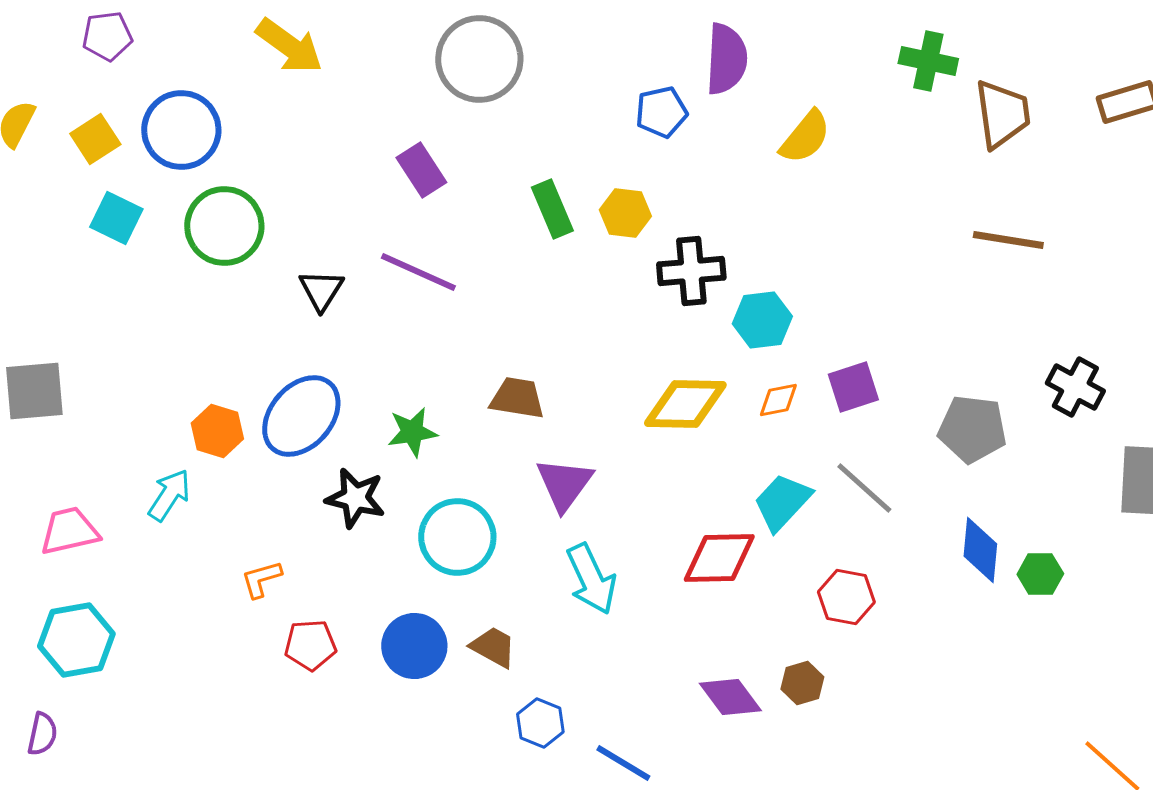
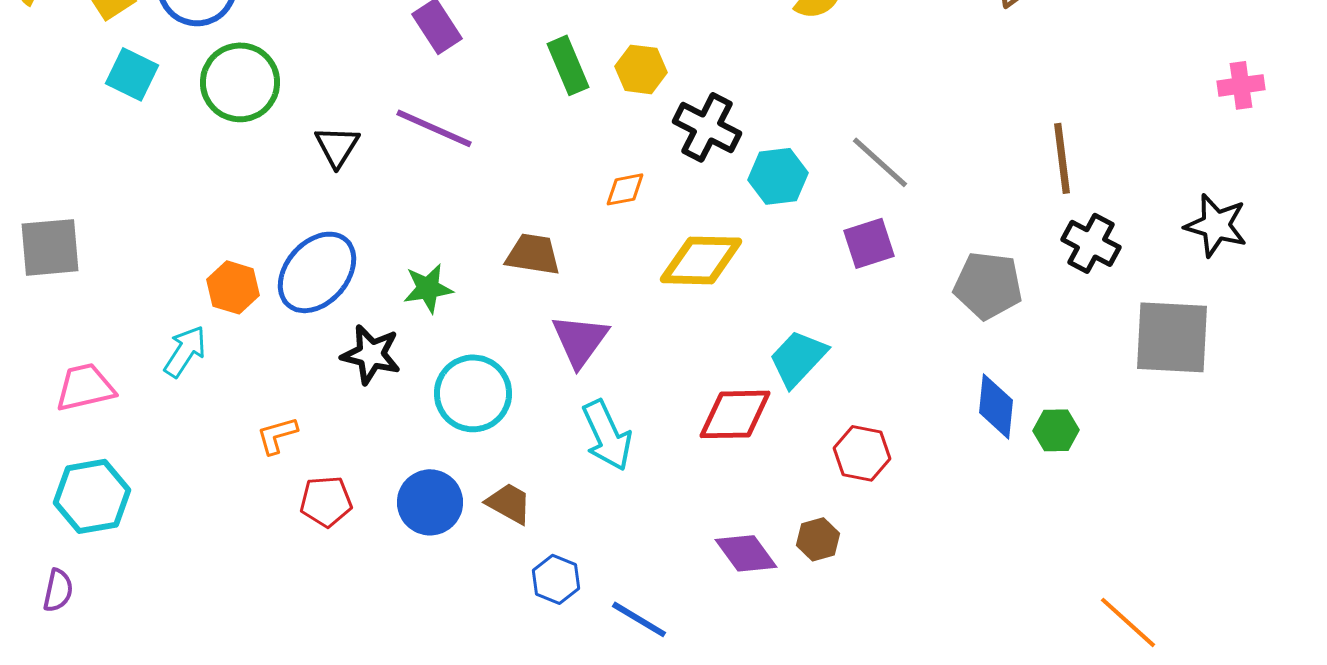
brown line: (1008, 240) -> (1062, 158), moved, turned 74
black cross: (691, 271) -> (707, 127), turned 32
orange diamond: (778, 400) -> (625, 189), moved
gray line: (864, 488) -> (880, 162), moved

